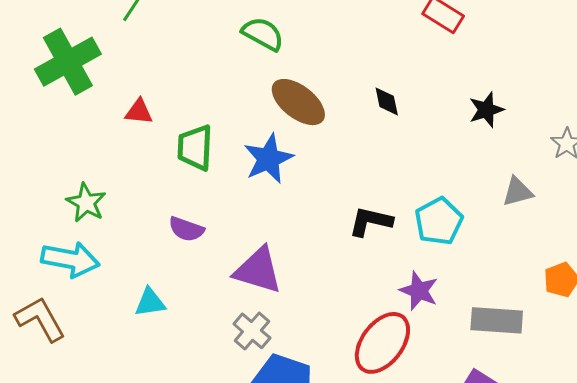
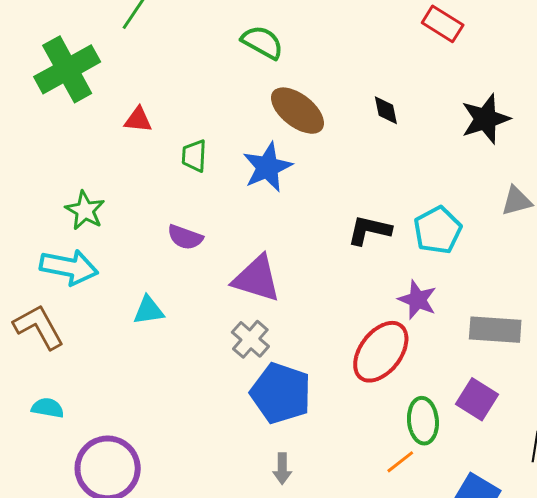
black star: (486, 110) -> (485, 119), size x1.4
green trapezoid: (195, 148) -> (194, 156), size x0.7

